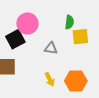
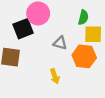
orange hexagon: (76, 81) -> (84, 56), moved

